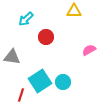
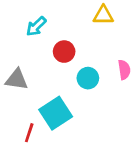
pink semicircle: (89, 50) -> (124, 70), turned 112
cyan circle: (63, 82) -> (88, 78), moved

